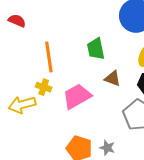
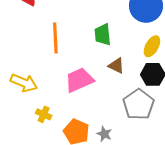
yellow cross: (44, 87) -> (44, 114), moved
yellow arrow: (22, 105) -> (24, 83), turned -148

